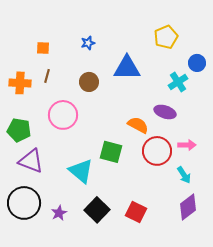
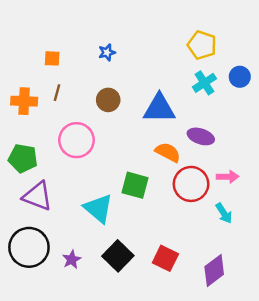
yellow pentagon: (166, 37) -> (202, 45), turned -30
blue triangle: (127, 68) -> (159, 108), moved
cyan cross: (178, 82) -> (204, 83), moved
purple diamond: (188, 207) -> (214, 270), moved

